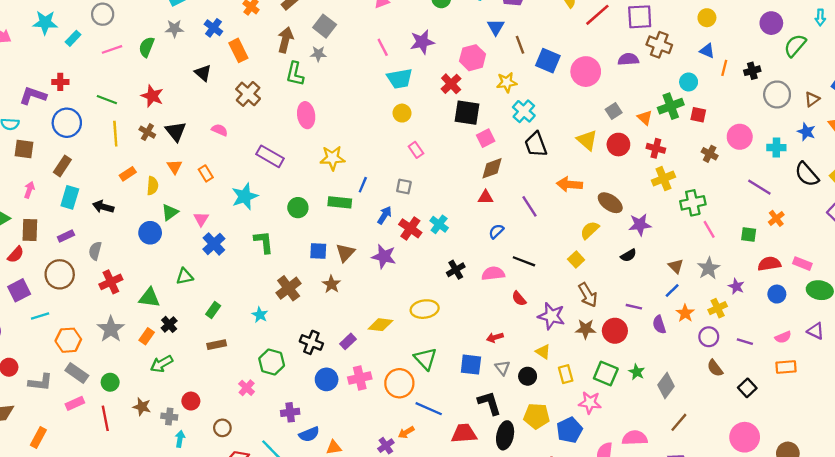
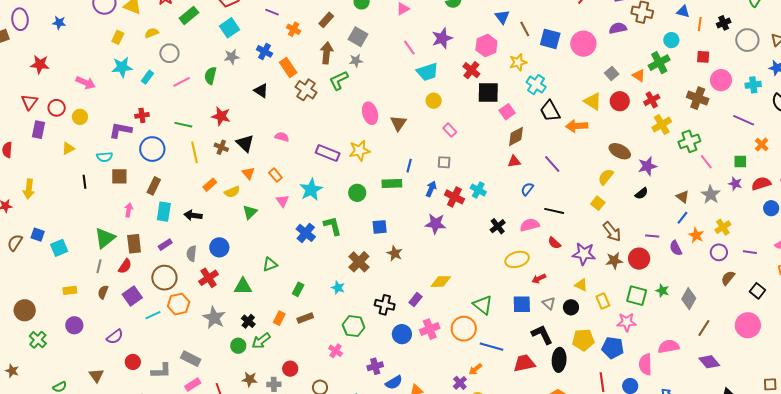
green L-shape: (295, 74) -> (339, 80), turned 60
brown cross: (248, 94) -> (306, 90), moved
pink ellipse: (306, 115) -> (370, 113), moved
red square: (698, 115) -> (703, 57), moved
red cross: (656, 148) -> (652, 100), turned -35
brown cross: (710, 154) -> (698, 98), size x1.5
yellow star: (332, 158) -> (360, 151), moved
orange arrow: (570, 184) -> (577, 126), moved
yellow semicircle: (153, 186) -> (232, 192), turned 70
pink triangle: (201, 219) -> (282, 201), moved
blue circle: (150, 233) -> (219, 247), moved
blue cross: (214, 244) -> (306, 233), moved
brown triangle: (345, 253) -> (398, 123), moved
purple star: (736, 286) -> (735, 184), moved
yellow ellipse: (425, 309) -> (517, 259), moved
black cross: (169, 324) -> (248, 321), moved
orange rectangle: (147, 336) -> (279, 318), moved
orange hexagon: (68, 340) -> (179, 304), moved
brown semicircle: (715, 368) -> (728, 278), turned 84
green circle: (110, 382) -> (238, 346), moved
blue pentagon: (569, 430) -> (613, 348), turned -30
pink circle: (745, 437) -> (748, 325), moved

